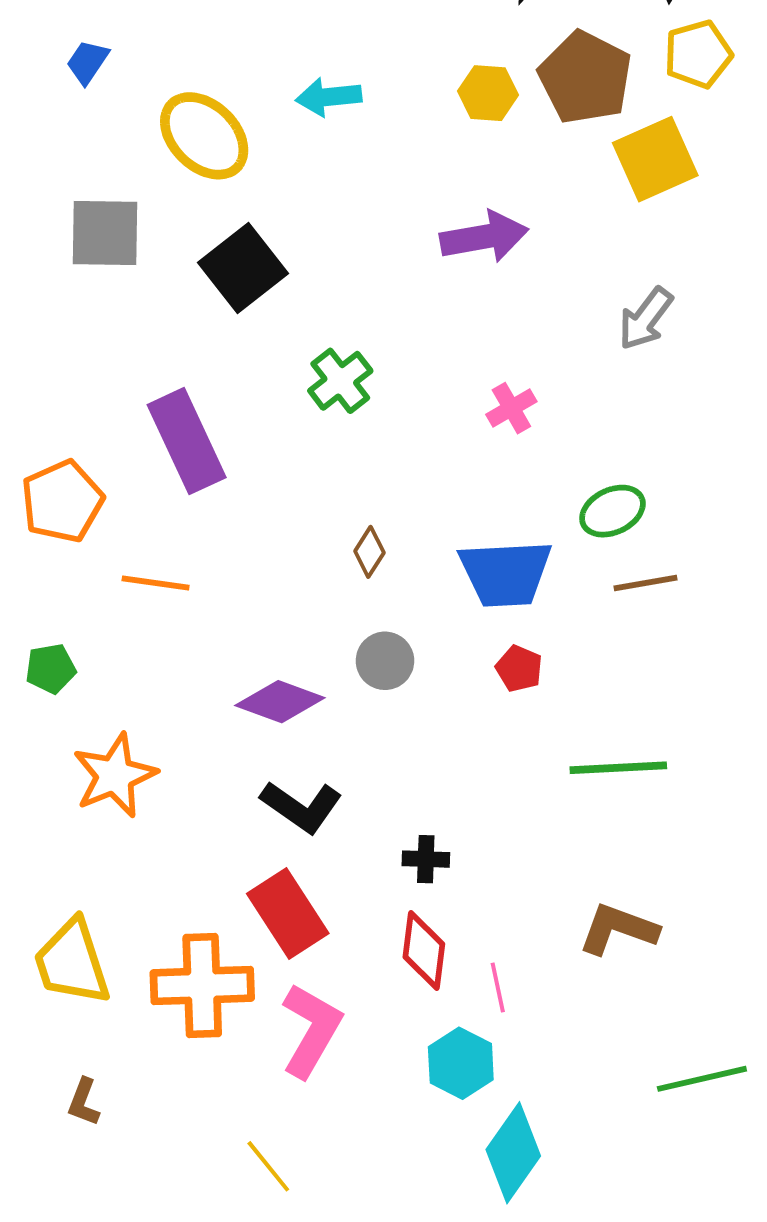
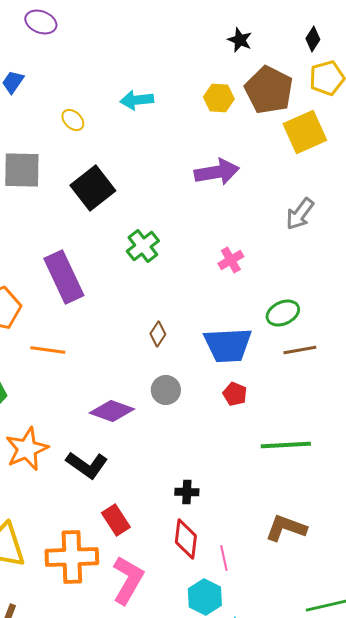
yellow ellipse: (204, 136) -> (73, 120), size x0.5
black L-shape: (301, 807) -> (87, 465), moved
red rectangle: (288, 914) -> (116, 520), size x0.7

